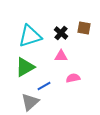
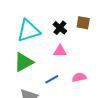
pink semicircle: (73, 78) -> (79, 77), moved
blue line: (44, 86) -> (52, 79), moved

